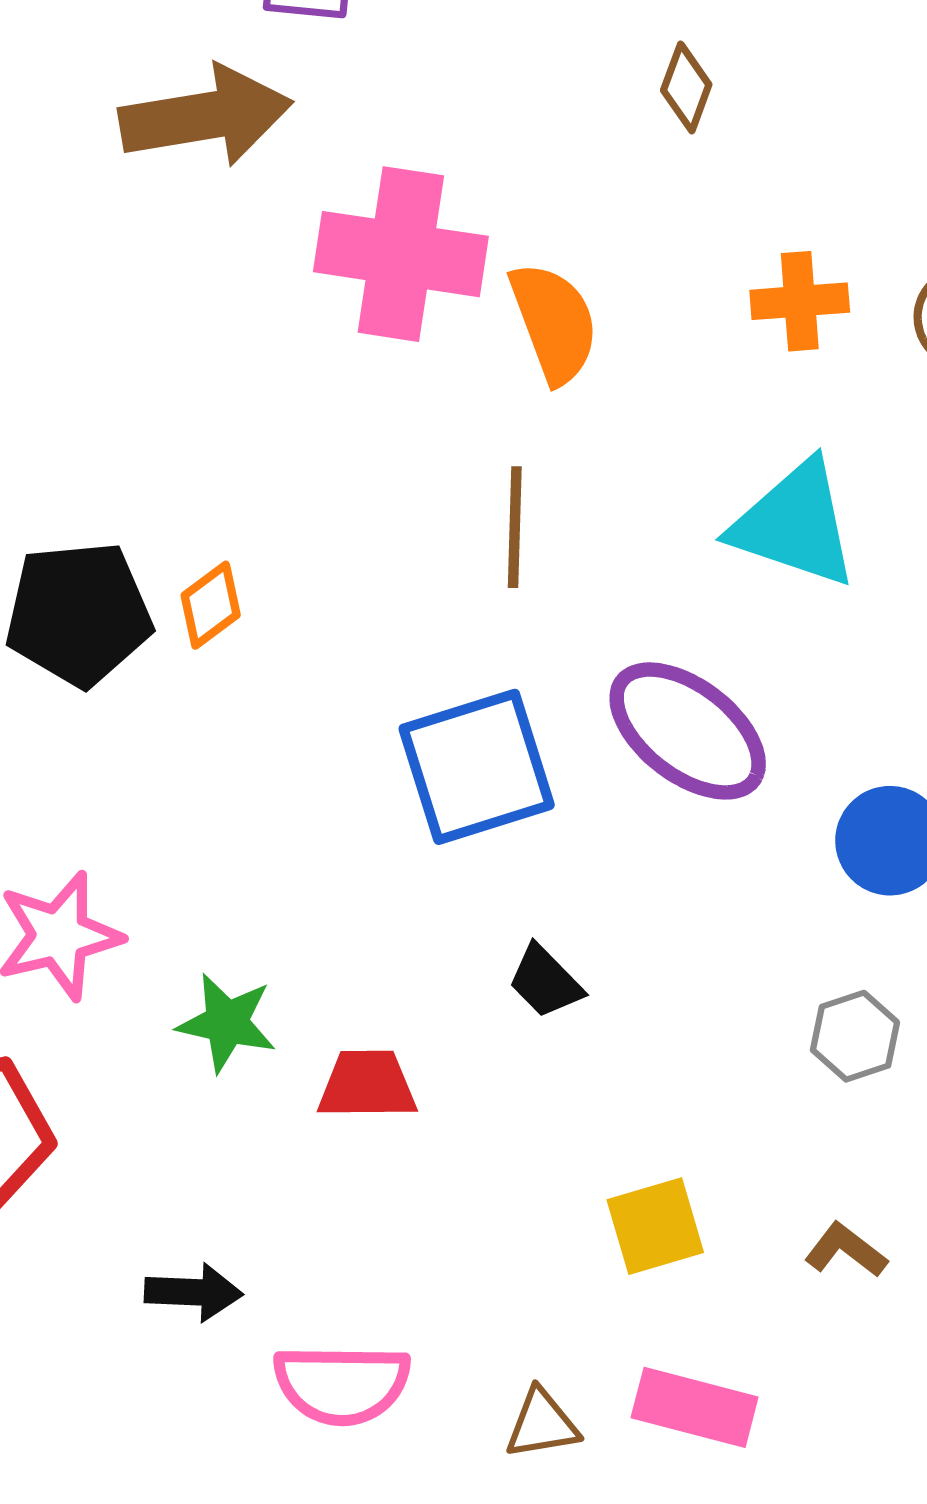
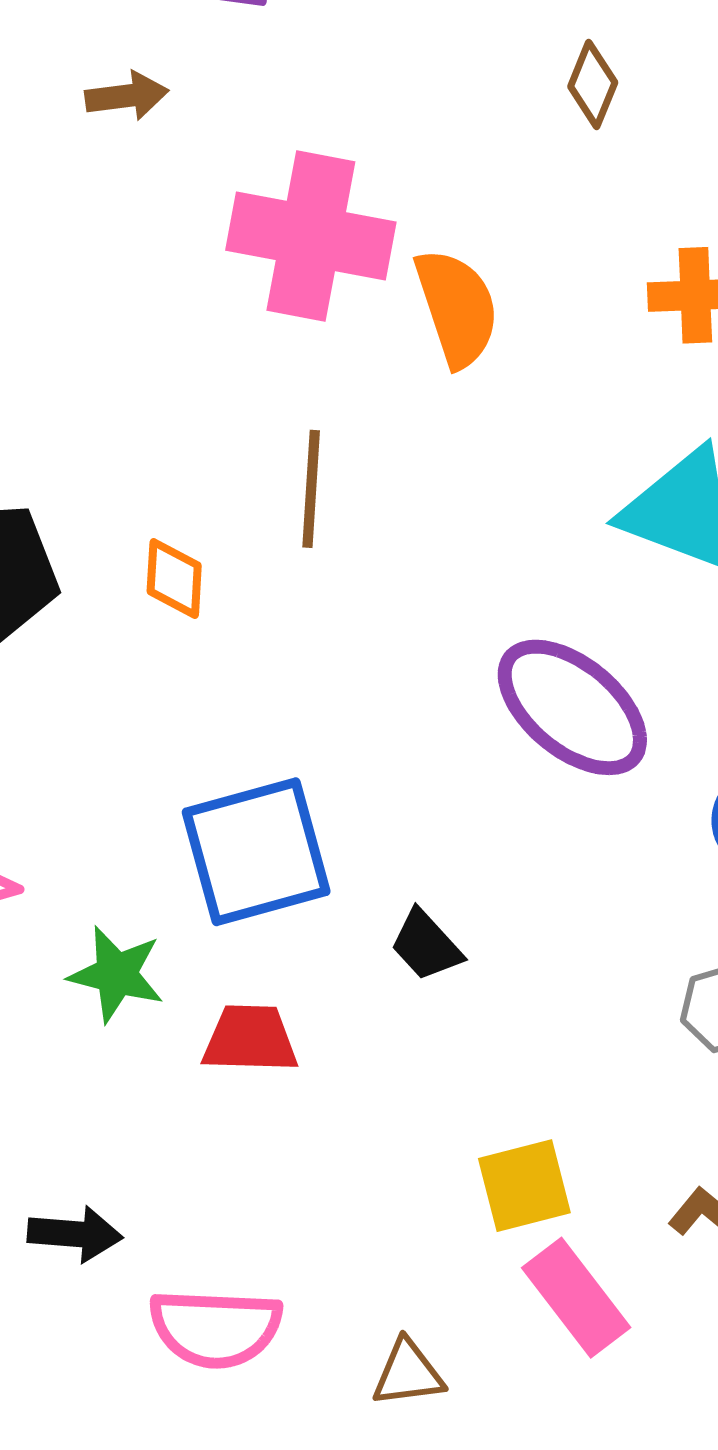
brown arrow: (206, 116) -> (127, 96), size x0.5
brown line: (515, 527) -> (311, 489), moved
orange diamond: (211, 605) -> (174, 578), moved, turned -52
blue square: (477, 767) -> (256, 852), moved
pink rectangle: (695, 1407) -> (576, 1298), moved, turned 36

